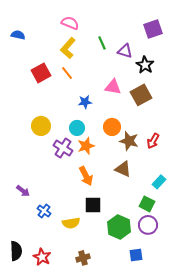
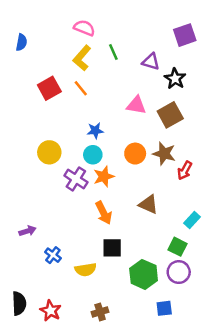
blue semicircle: (18, 35) -> (21, 42), turned 88
green line: (102, 43) -> (113, 52), moved
blue star: (85, 102) -> (95, 131), moved
brown star: (129, 141) -> (164, 154), moved
purple arrow: (23, 191) -> (28, 231), turned -56

